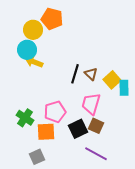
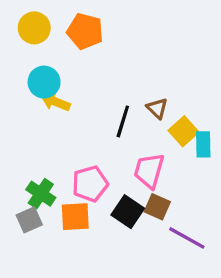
yellow circle: (33, 30) -> (34, 28), moved
brown triangle: (91, 74) -> (157, 108), moved
black square: (78, 129) -> (128, 212), turned -30
purple line: (96, 154) -> (187, 238), moved
gray square: (37, 157) -> (29, 220), moved

